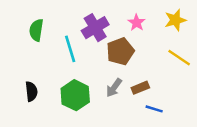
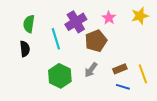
yellow line: (179, 58) -> (143, 74), moved, turned 36
brown rectangle: (140, 88) -> (120, 69), moved
black semicircle: (31, 91) -> (25, 49), moved

